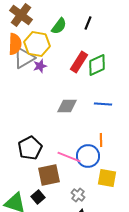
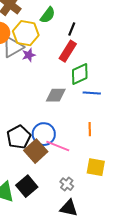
black line: (88, 23) -> (72, 29), moved
green diamond: (97, 65) -> (80, 74), moved
blue circle: (88, 156) -> (44, 134), moved
brown square: (49, 175) -> (36, 151), moved, turned -30
black square: (38, 197) -> (27, 186), size x1.5

